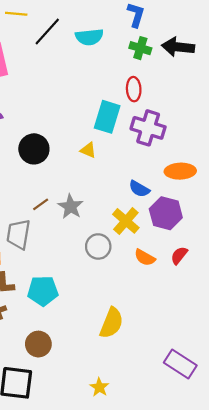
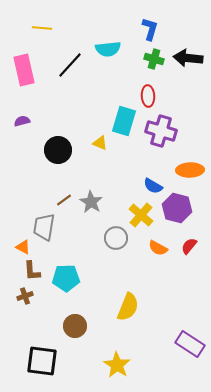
black line: (47, 31) -> (70, 65), moved
yellow triangle: (88, 150) -> (100, 143), moved
brown circle: (38, 344) -> (75, 326), moved
yellow star: (99, 387) -> (117, 365), size x1.5

